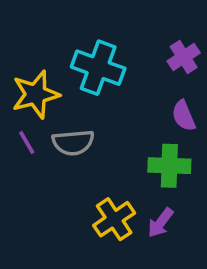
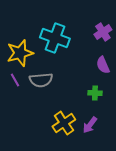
green cross: (169, 166) -> (95, 93), size x0.6

